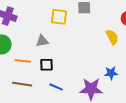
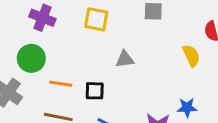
yellow square: (59, 17) -> (96, 19), moved
gray triangle: (42, 41) -> (125, 59), moved

